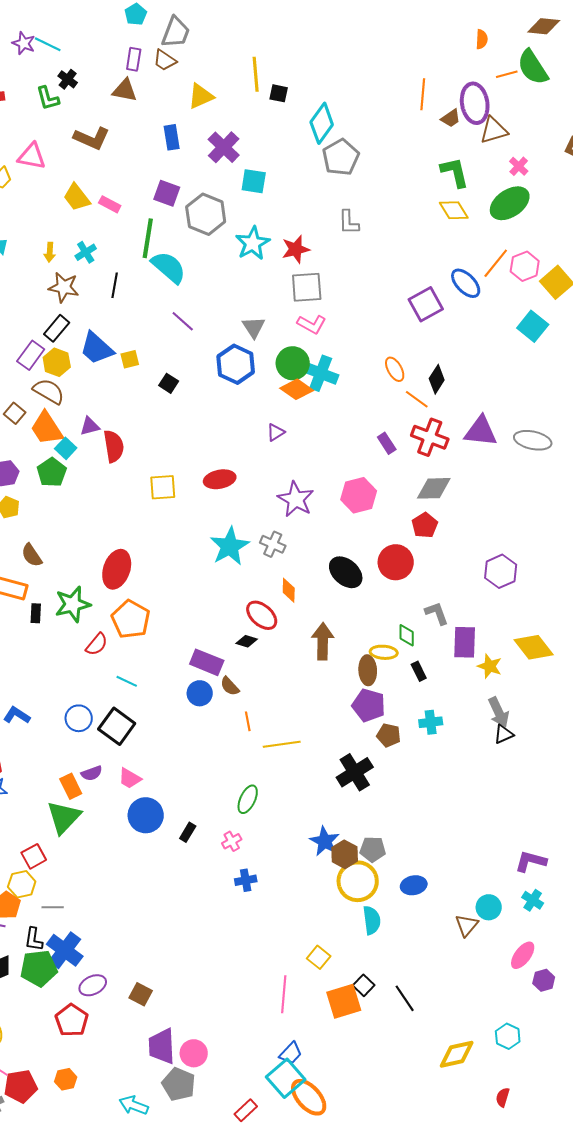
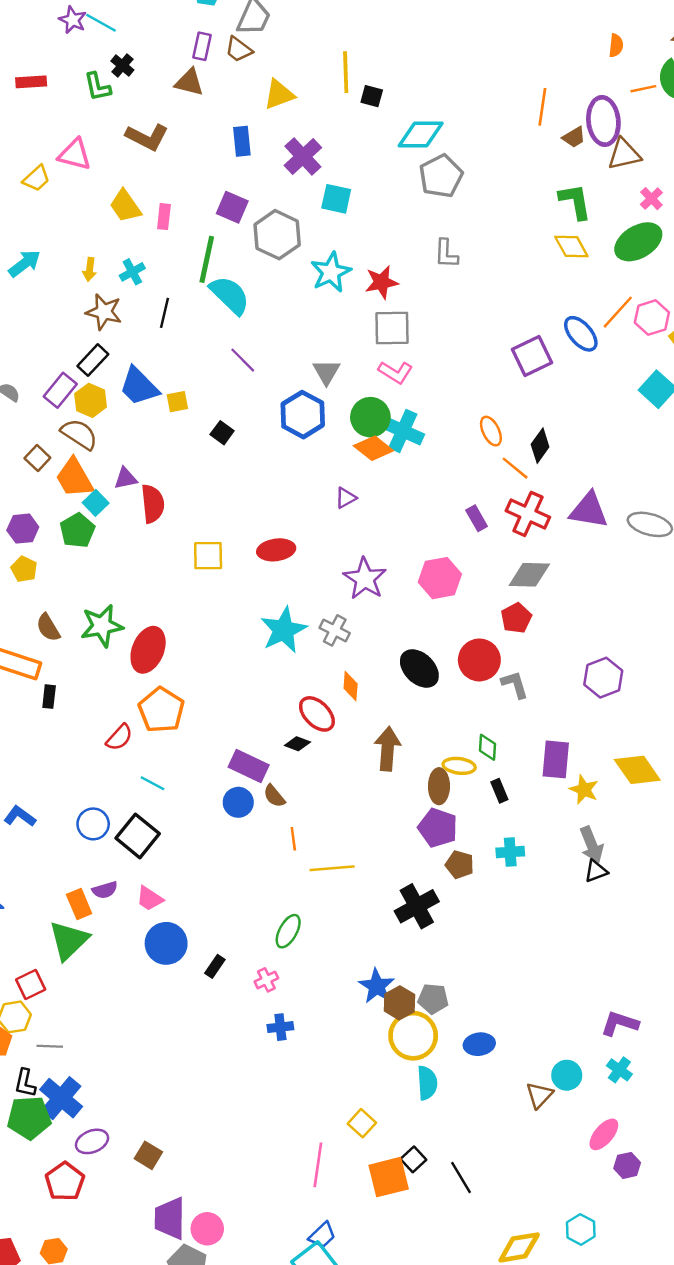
cyan diamond: (322, 123) -> (421, 135), turned 51
pink rectangle: (110, 204) -> (164, 217), turned 65
green star: (73, 604) -> (102, 626), moved
gray L-shape: (437, 613) -> (515, 685), moved

